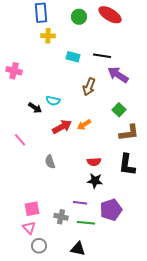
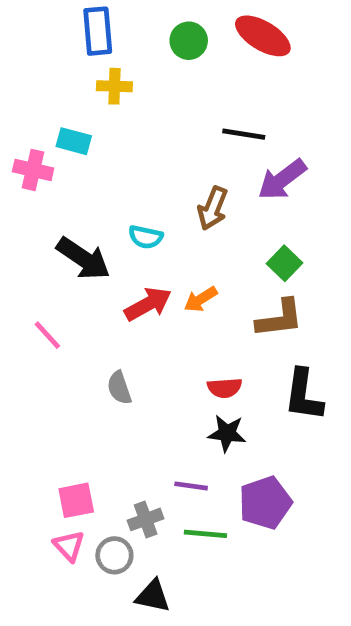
cyan rectangle: (73, 57) -> (74, 141), moved
purple arrow: (118, 75) -> (282, 180), turned -70
cyan semicircle: (53, 101) -> (146, 237), moved
black arrow: (35, 108) -> (83, 259), size x1.6
brown L-shape: (129, 133) -> (280, 318), moved
gray cross: (61, 217) -> (146, 519), turned -32
gray circle: (39, 246) -> (114, 555), moved
black triangle: (78, 249) -> (153, 596), moved

